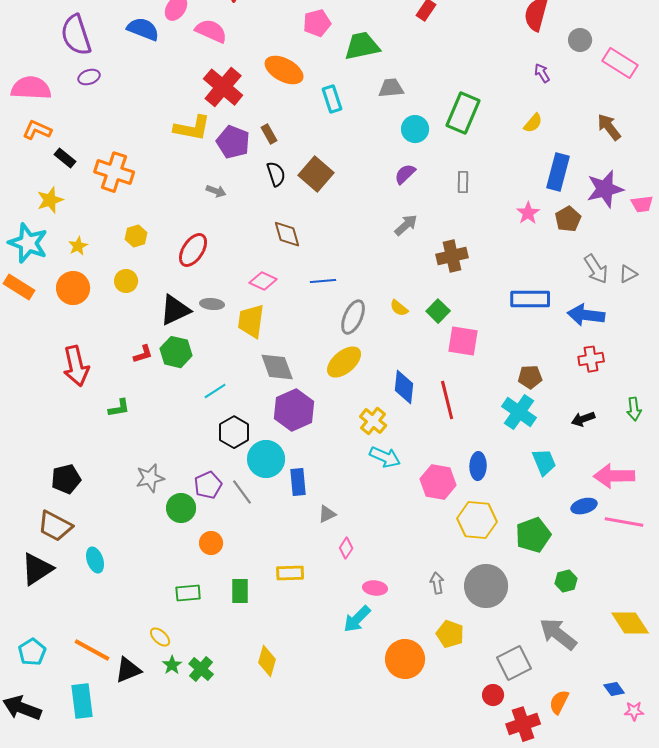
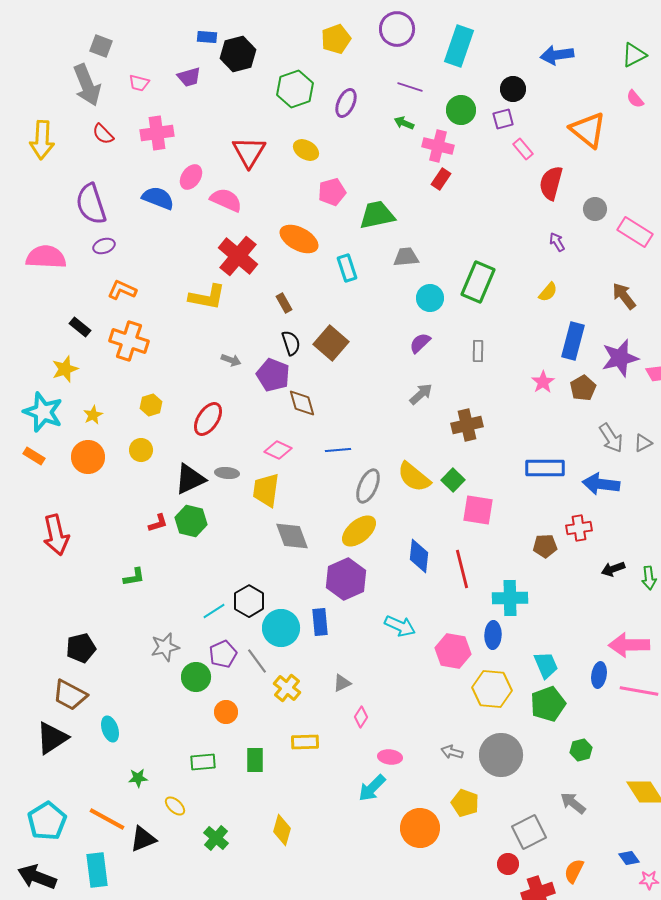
orange L-shape: (37, 130) -> (122, 290), moved
purple pentagon: (233, 142) -> (273, 375), moved
orange rectangle: (19, 287) -> (34, 456), size x0.7
yellow semicircle: (399, 308) -> (414, 477), size x1.8
red cross: (591, 359) -> (579, 528), moved
red arrow: (76, 366) -> (56, 535), moved
cyan line: (215, 391) -> (214, 611), moved
purple hexagon: (294, 410) -> (346, 579), moved
cyan cross: (519, 412) -> (510, 598), moved, turned -36
black arrow: (583, 419) -> (613, 569), moved
yellow cross: (373, 421) -> (287, 688), moved
cyan trapezoid: (544, 462) -> (546, 665), moved
blue rectangle: (298, 482) -> (320, 622), moved
blue ellipse: (584, 506) -> (599, 675), turned -65
gray arrow: (437, 583) -> (452, 752), turned -65
gray arrow: (558, 634) -> (573, 803), size x0.7
cyan pentagon: (32, 652) -> (47, 821), size x1.4
green star: (172, 665) -> (138, 778), moved, turned 30

